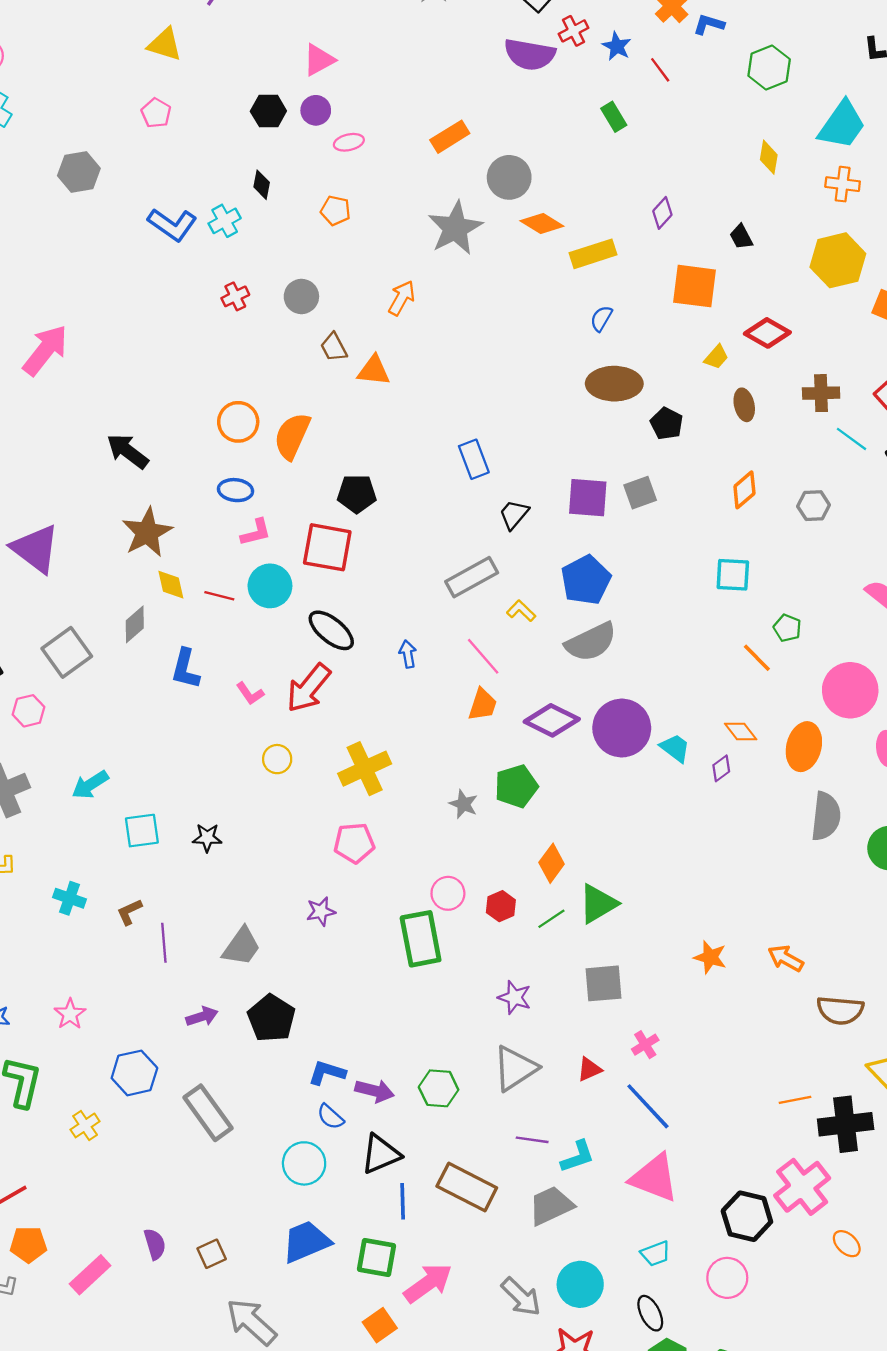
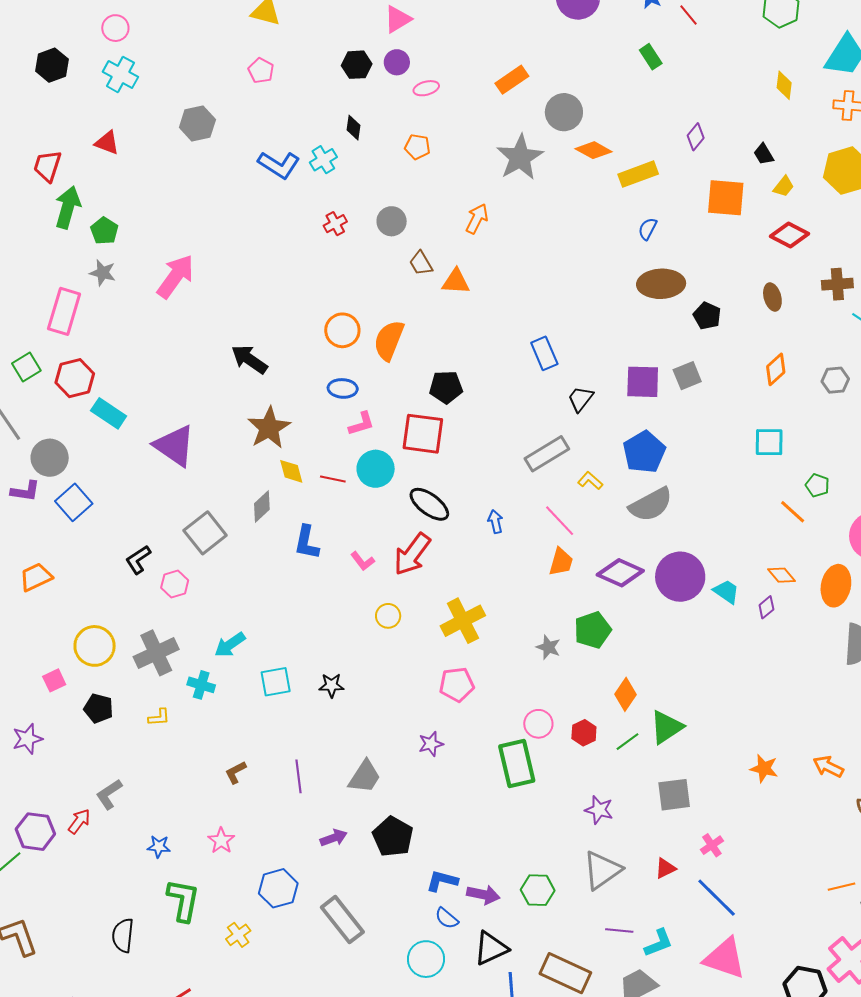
yellow trapezoid: (716, 357) -> (784, 186), moved
cyan cross: (70, 898) -> (201, 685), moved
brown L-shape: (129, 912) -> (236, 772), moved

